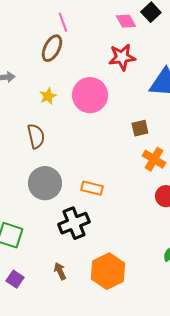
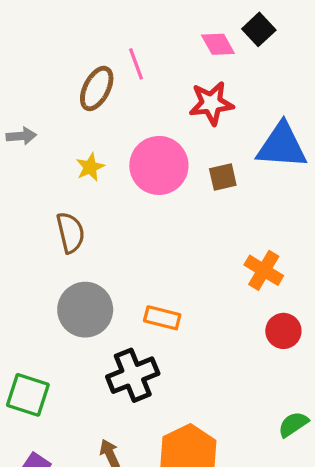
pink line: (63, 22) -> (136, 64), moved
brown square: (140, 128) -> (223, 177), moved

